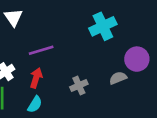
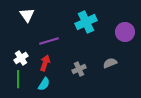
cyan cross: (103, 26) -> (86, 22), moved
purple circle: (137, 59) -> (125, 32), moved

